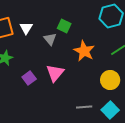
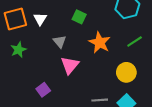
gray triangle: (50, 39) -> (60, 42), moved
purple square: (29, 78) -> (43, 90), moved

